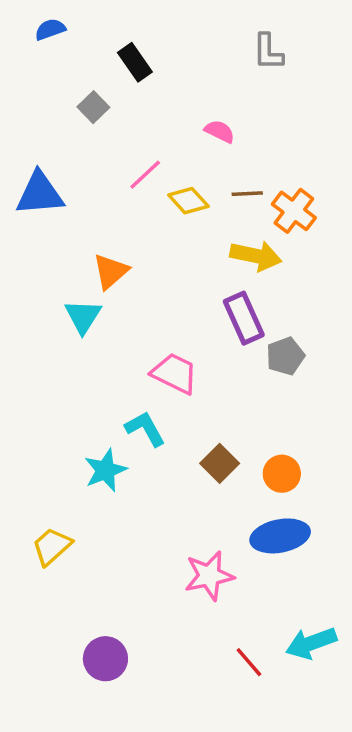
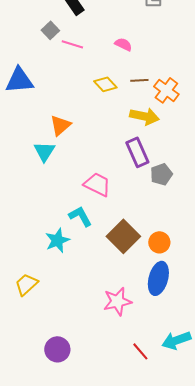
pink line: (145, 175) -> (72, 44), moved, turned 60
brown square: (220, 463) -> (123, 236), size x1.5
blue ellipse: (280, 536) -> (158, 278), turned -64

